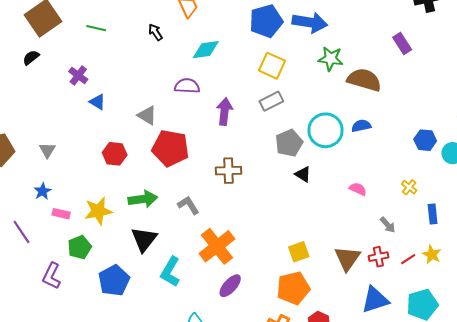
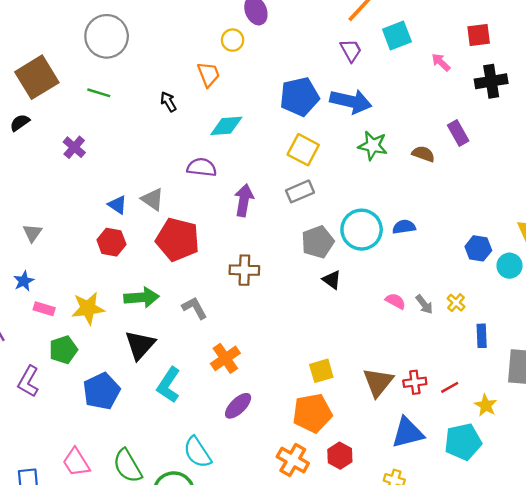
brown semicircle: (364, 80) -> (423, 154), moved, size x0.6
blue triangle: (97, 102) -> (117, 205), moved
gray arrow: (388, 225) -> (424, 304), moved
orange cross: (217, 246) -> (225, 358), size x0.7
yellow star: (432, 254) -> (486, 405), moved

